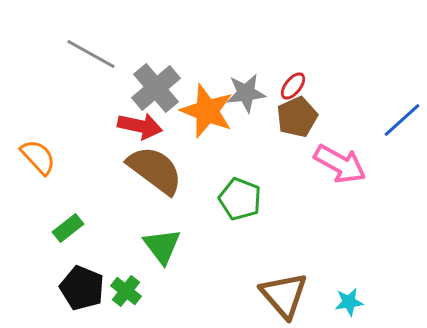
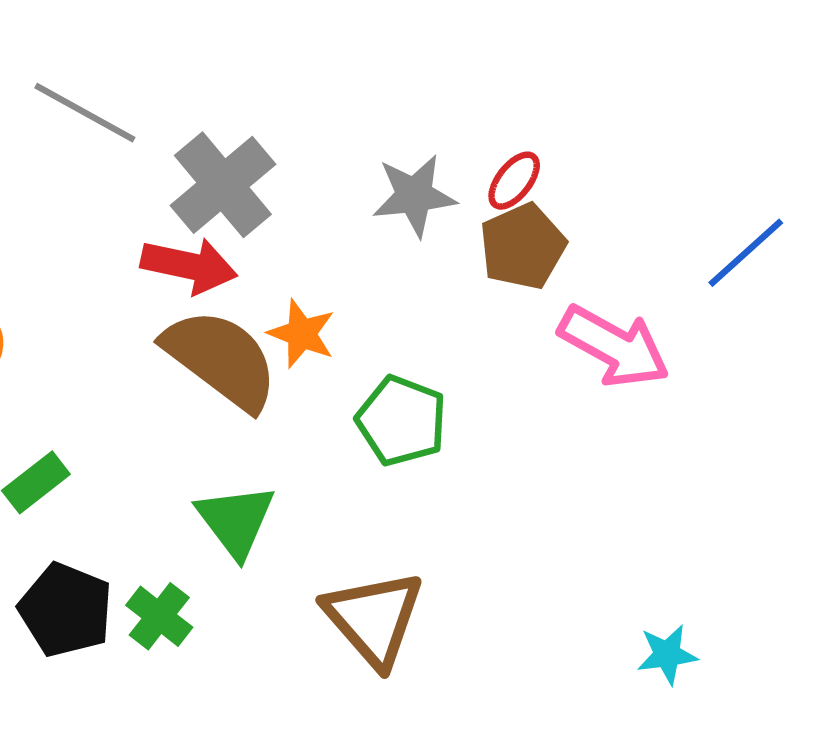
orange star: (207, 111) -> (302, 334), moved, size x0.6
brown triangle: (284, 295) -> (374, 618), moved
cyan star: (349, 302) -> (667, 654), moved

